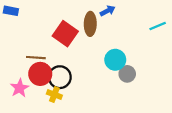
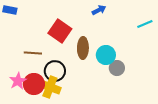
brown ellipse: (90, 24) -> (83, 48), moved
red circle: (40, 74) -> (34, 84), moved
yellow cross: (54, 95) -> (50, 87), size x1.5

